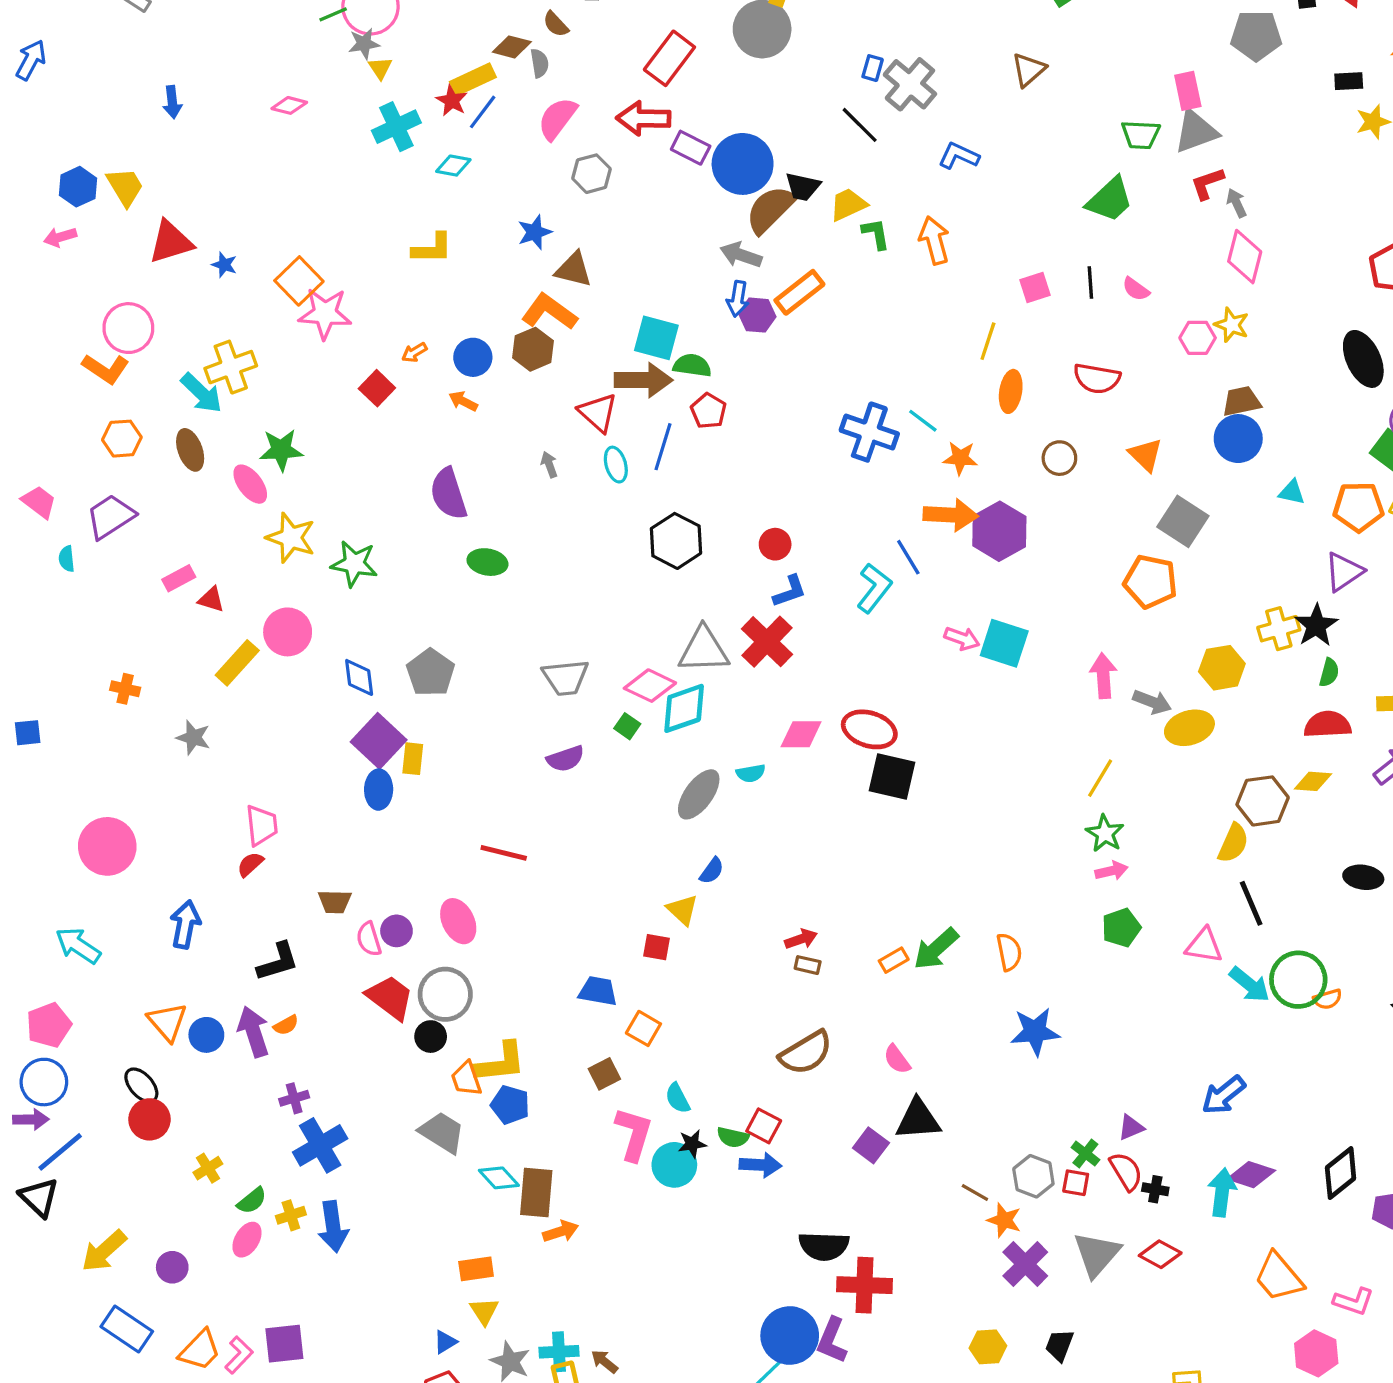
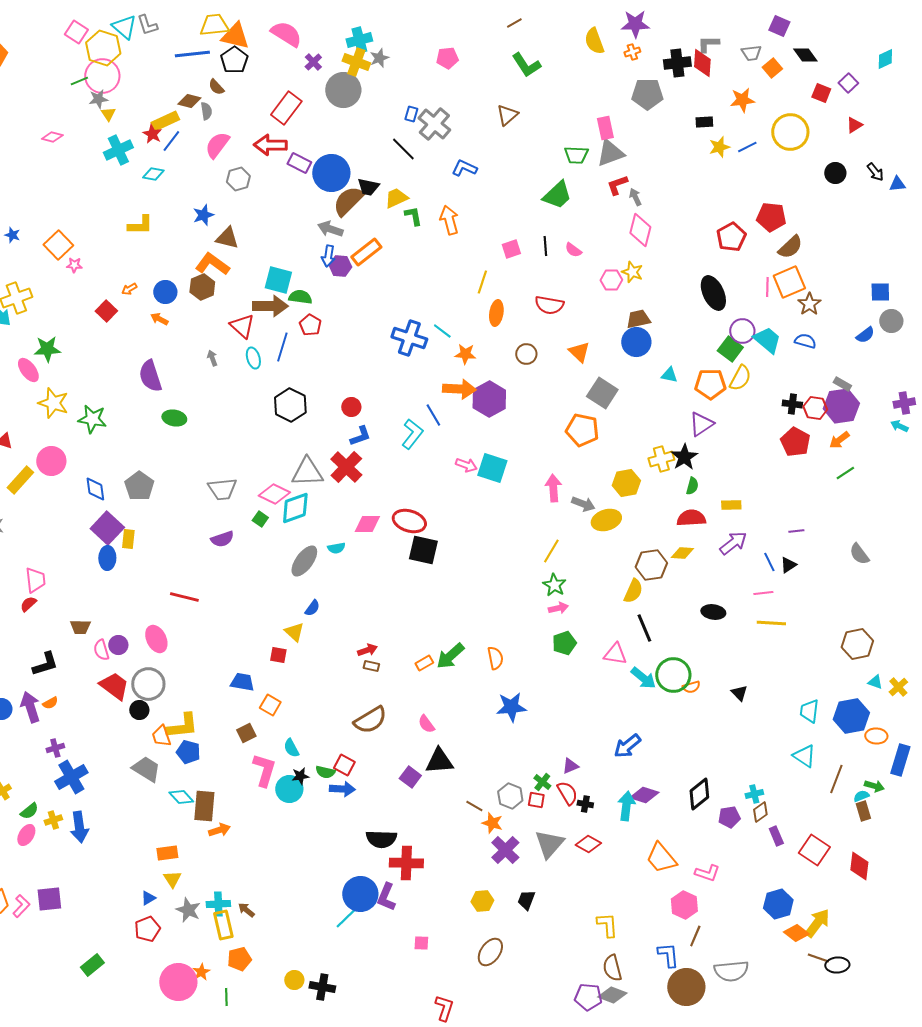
pink star: (325, 313) -> (74, 265), size x0.5

